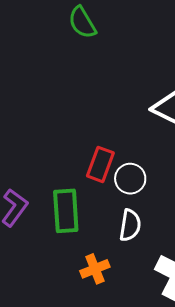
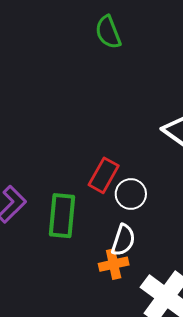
orange cross: (95, 269) -> (114, 264), moved

